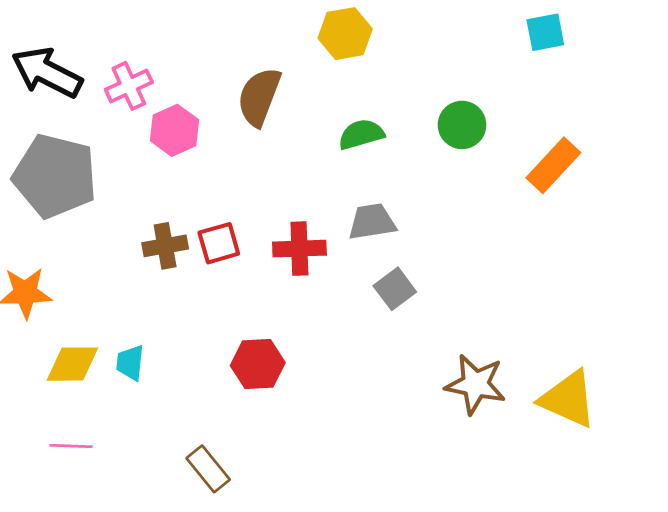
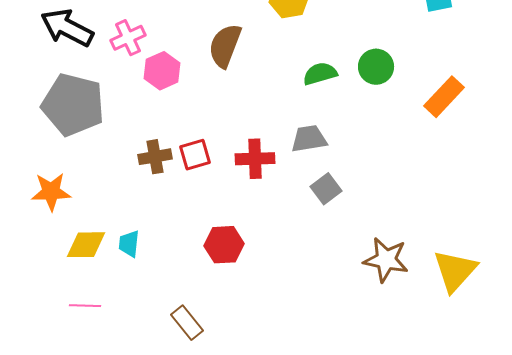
green semicircle: (361, 134) -> (320, 74), moved
yellow triangle: (568, 399) -> (455, 271), turned 48

